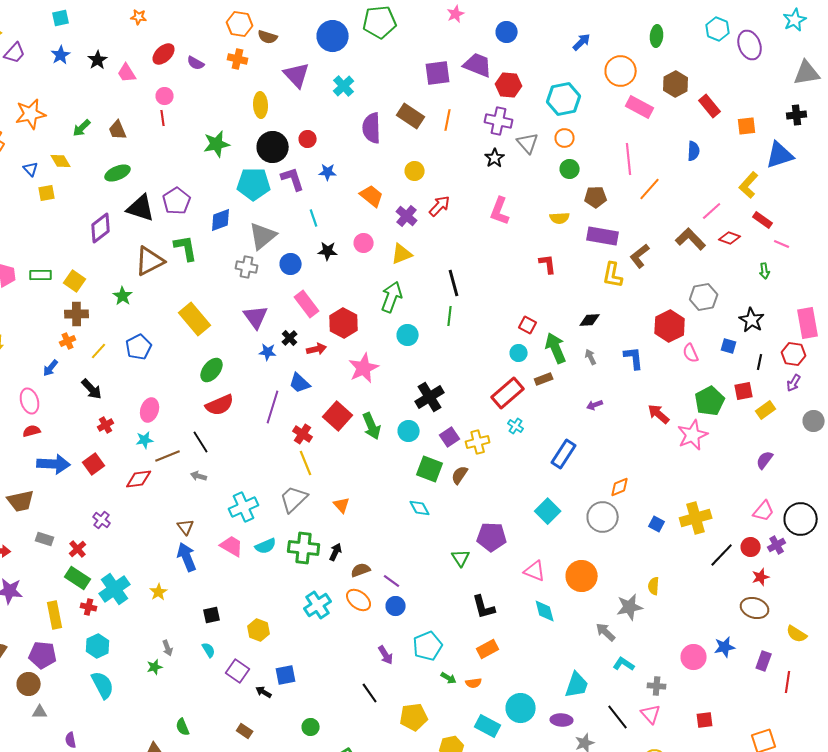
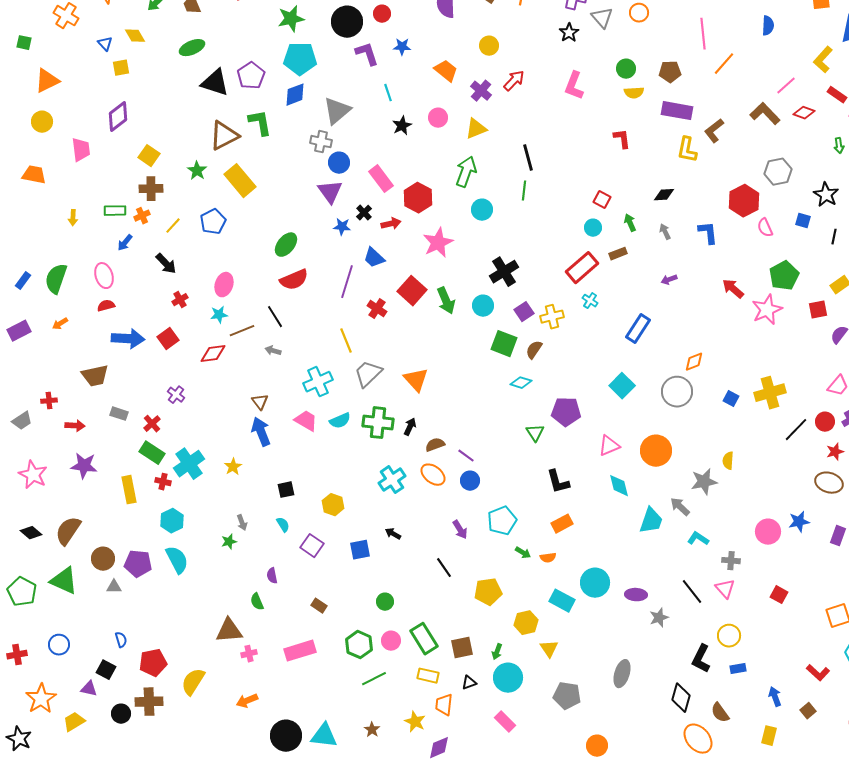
green circle: (570, 169) -> (626, 69), moved
cyan pentagon: (254, 184) -> (300, 59), moved
purple diamond: (101, 228) -> (118, 117), moved
black star: (328, 251) -> (402, 126), turned -30
blue circle: (291, 264) -> (339, 163), moved
green rectangle: (41, 275) -> (115, 211), moved
yellow rectangle: (195, 319) -> (240, 181), moved
green arrow: (556, 348) -> (630, 223), size x0.6
red square: (744, 391) -> (818, 310), moved
yellow line: (306, 463) -> (346, 341), moved
orange triangle: (342, 505) -> (416, 380), size x1.5
cyan diamond: (420, 508) -> (521, 383), moved, turned -45
pink triangle: (535, 571) -> (609, 446), turned -45
purple pentagon: (43, 655) -> (138, 564), moved
cyan trapezoid: (577, 685) -> (651, 521), moved
black arrow: (264, 692) -> (393, 534), moved
red square: (705, 720) -> (779, 595), turned 36
purple semicircle: (71, 740) -> (272, 576), moved

